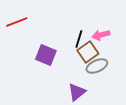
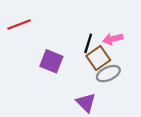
purple triangle: (77, 92) -> (86, 103), turned -36

